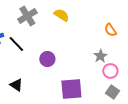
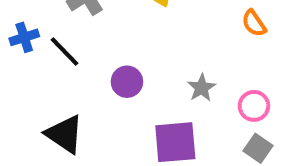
gray star: (100, 56) -> (202, 88), moved
black triangle: (16, 85) -> (64, 134), size x1.5

